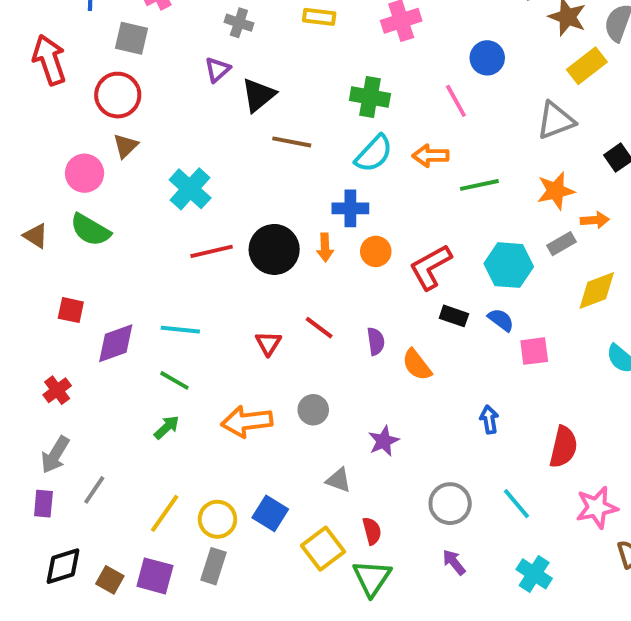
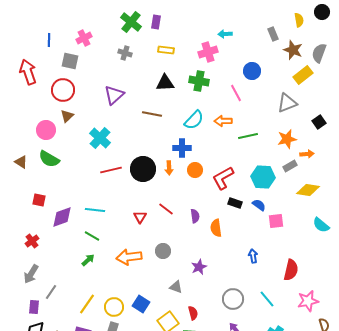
purple triangle: (217, 70) -> (114, 95), moved, size x1.5
black triangle: (258, 95) -> (165, 83), moved, turned 36
green cross: (370, 97) -> (199, 81), moved
yellow diamond: (597, 291) -> (308, 190), turned 30
orange semicircle: (417, 365) -> (216, 228), turned 30
purple rectangle: (43, 504) -> (34, 307), moved

